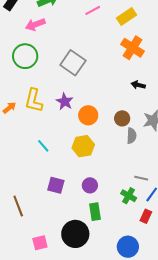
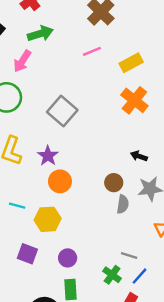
pink arrow: (35, 24) -> (22, 61), turned -42
black arrow: (138, 85) -> (139, 156), moved
orange circle: (88, 115) -> (60, 181), moved
cyan line: (43, 146) -> (17, 206), turned -40
yellow hexagon: (83, 146) -> (48, 219), moved

